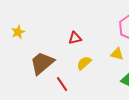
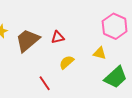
brown trapezoid: (42, 63) -> (28, 40), moved

